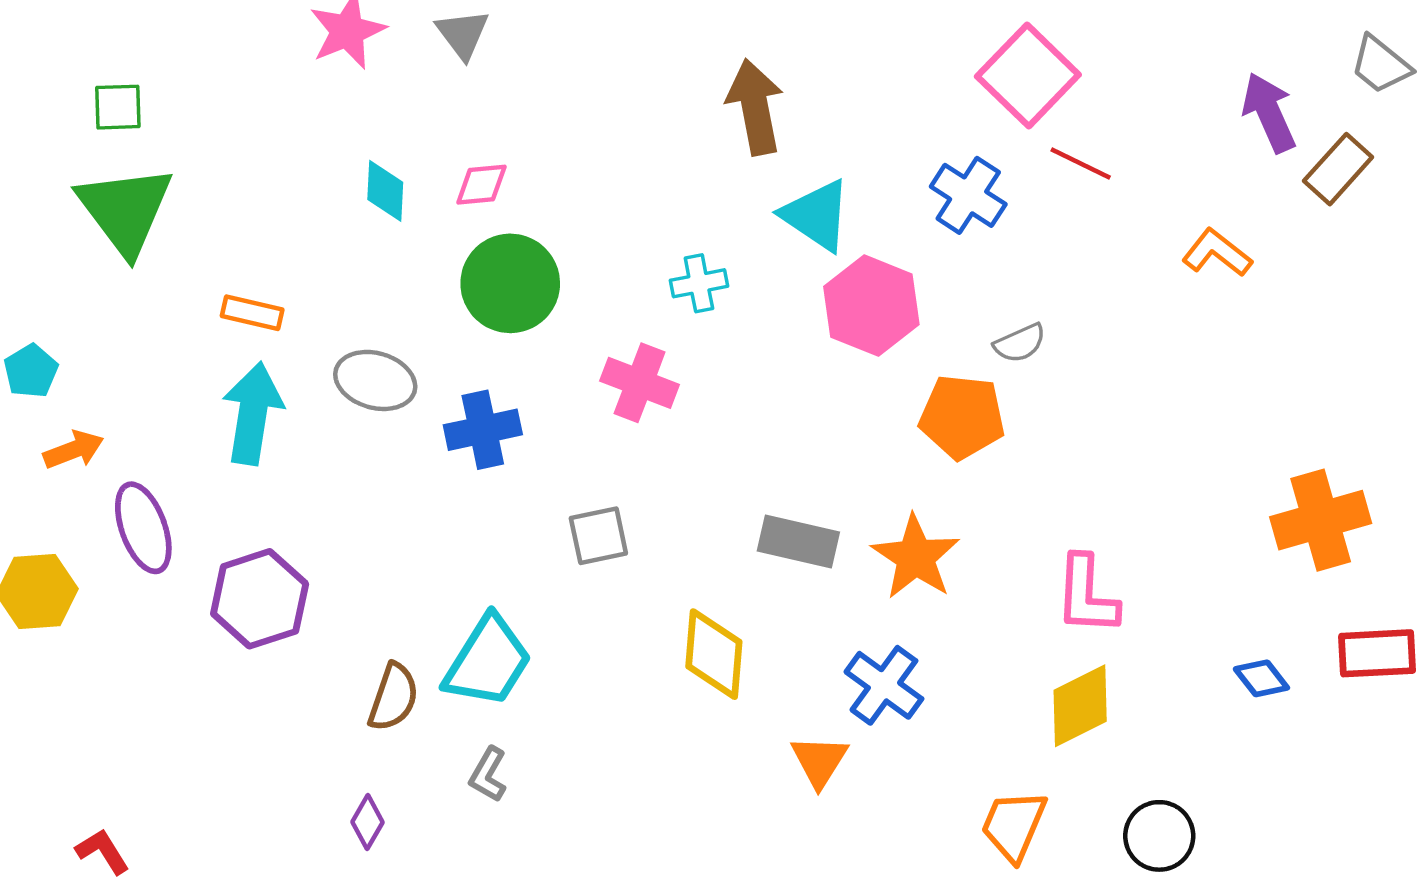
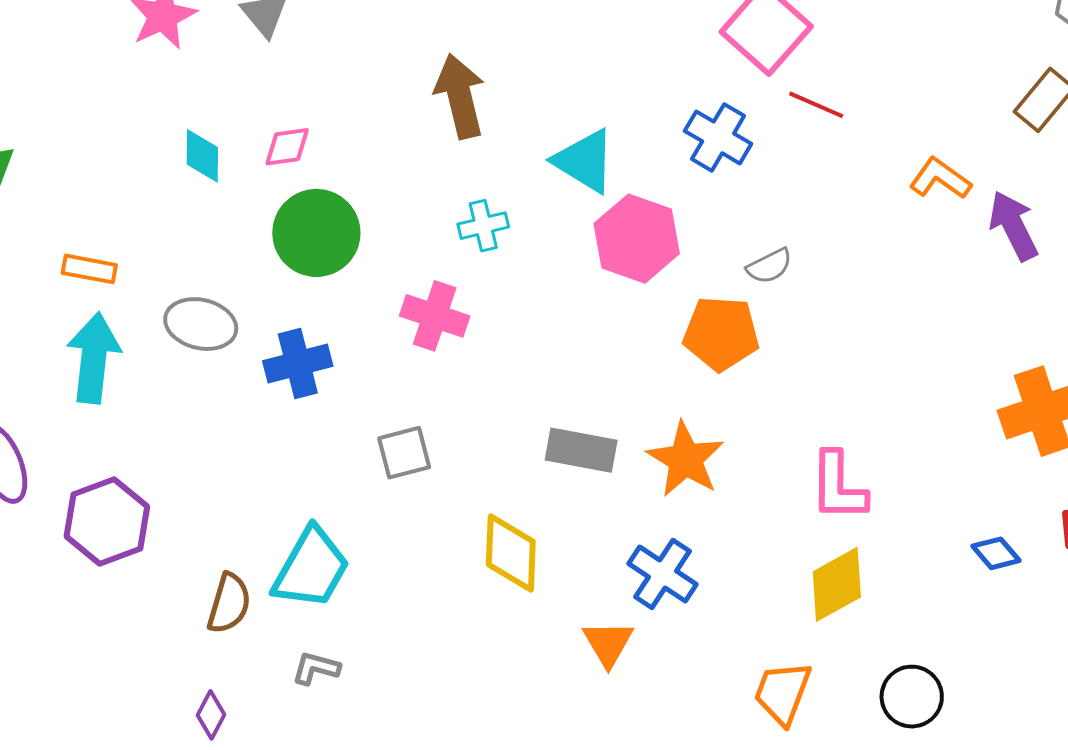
brown arrow: (755, 107) -> (460, 96), moved
purple arrow: (1269, 112) -> (1013, 226), moved
gray L-shape: (488, 774) -> (316, 668), turned 78

